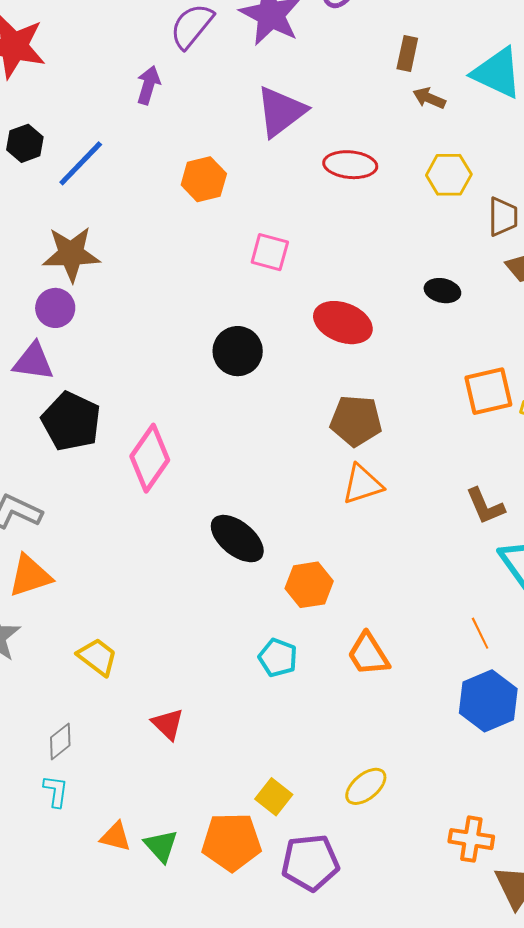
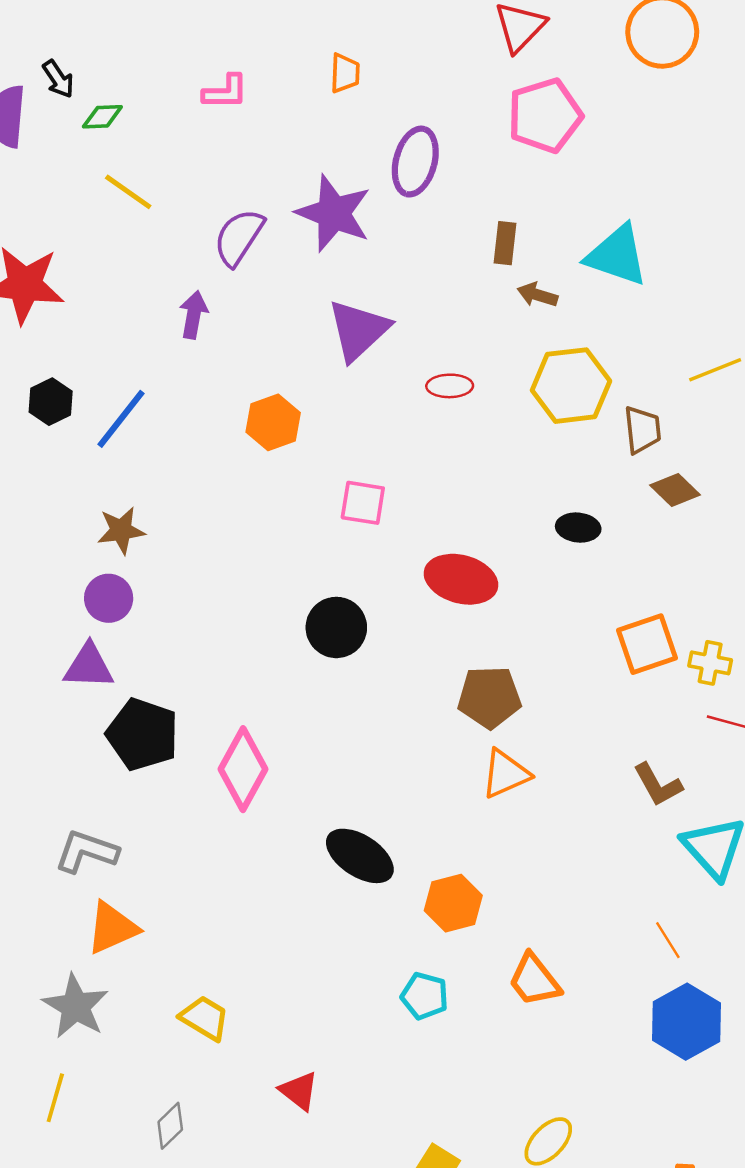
red ellipse: (350, 165) -> (450, 386), size x0.7
yellow hexagon: (449, 175) -> (571, 386), size x1.4
brown star: (71, 254) -> (121, 530), size x0.7

